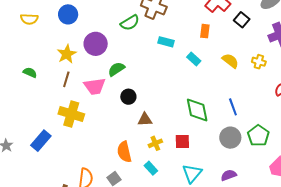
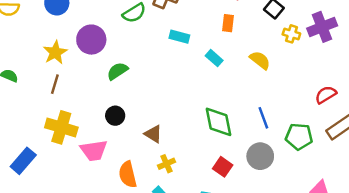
yellow cross: (259, 62) -> (291, 34), moved
pink trapezoid: (95, 86) -> (94, 150), moved
black circle: (128, 97) -> (115, 116), moved
brown triangle: (145, 120) -> (153, 134), turned 35
green pentagon: (258, 136) -> (299, 137), moved, turned -30
red square: (182, 141) -> (223, 167), moved, turned 35

